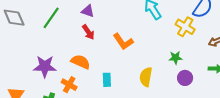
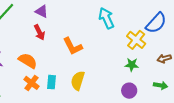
green star: (175, 58) -> (132, 65), moved
yellow semicircle: (146, 77) -> (78, 81), moved
orange cross: (69, 85) -> (31, 83), moved

